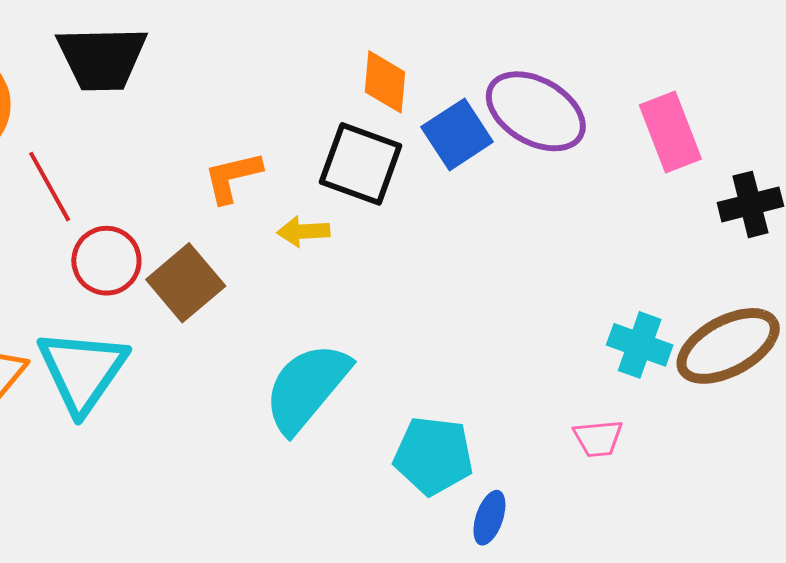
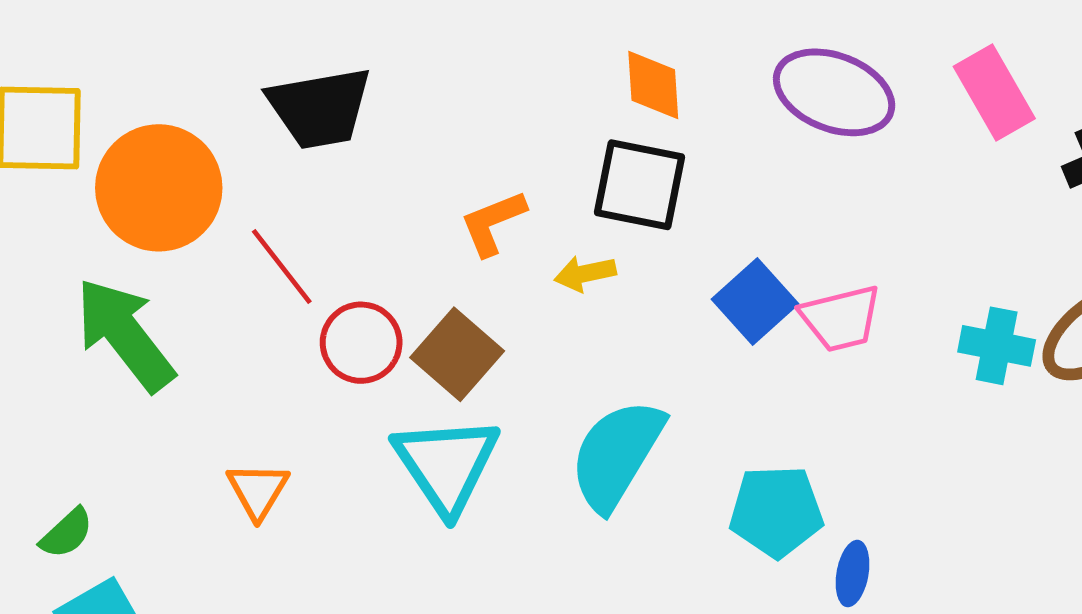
blue square: (457, 134) -> (755, 301), moved
cyan triangle: (82, 371) -> (446, 464), moved
pink trapezoid: (598, 438) -> (841, 318), moved, size x1.4

